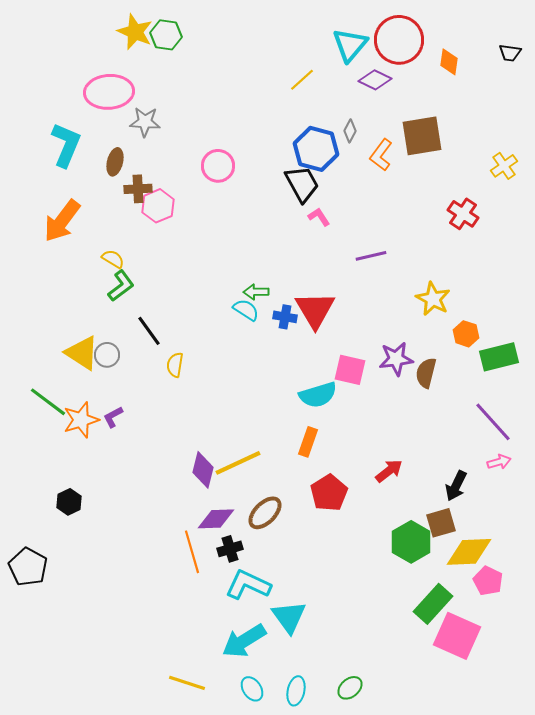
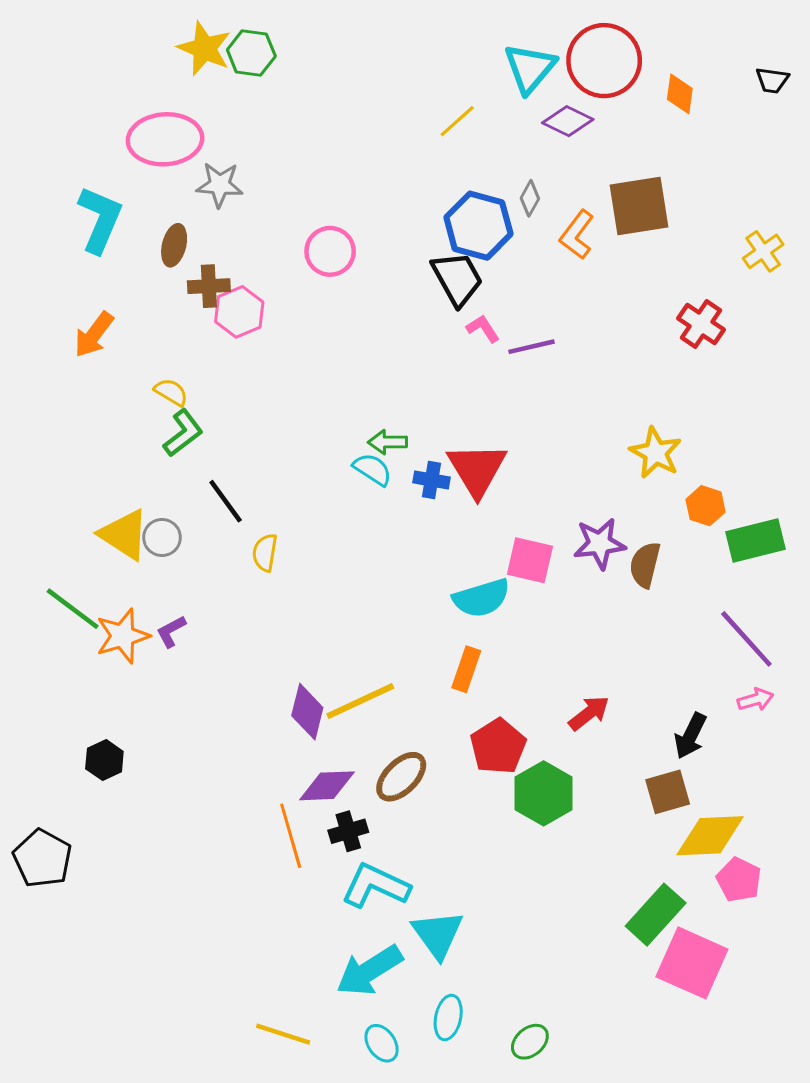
orange arrow: (62, 221) -> (94, 335), size x0.7
purple line: (371, 256) -> (531, 347), moved
green hexagon: (411, 542) -> (544, 793), moved
cyan ellipse: (296, 691) -> (448, 1017), moved

